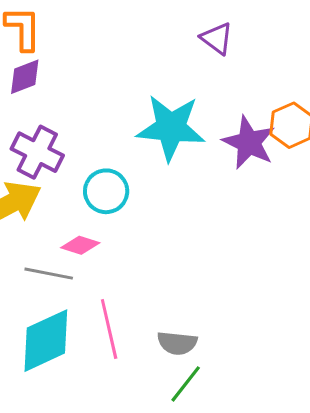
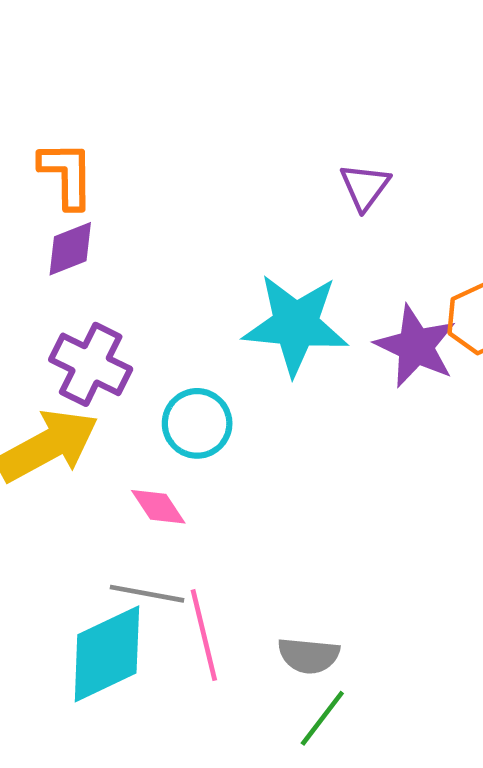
purple triangle: (217, 38) -> (365, 187), turned 30
pink diamond: (80, 245) -> (158, 507), turned 39
gray line: (49, 274) -> (147, 594), moved

